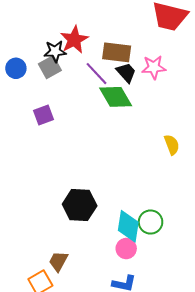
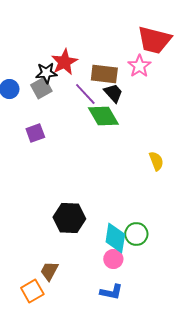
pink star: (154, 67) -> (139, 66), moved, turned -30

